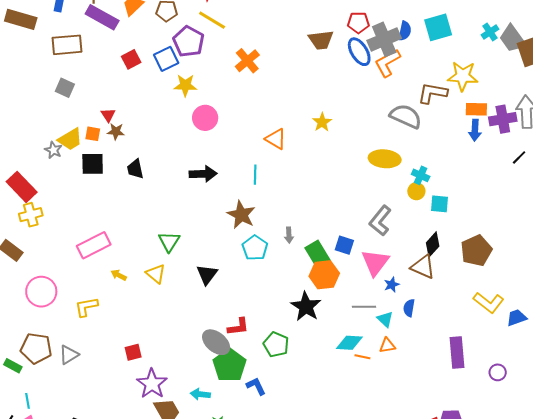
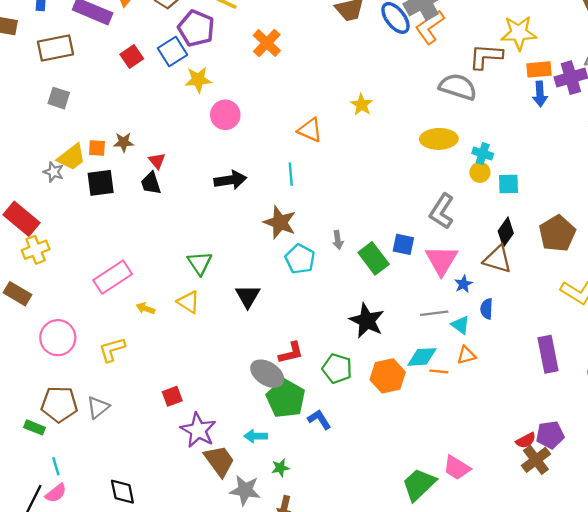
red triangle: (108, 115) -> (157, 161), moved
orange hexagon: (324, 275) -> (388, 376), moved

